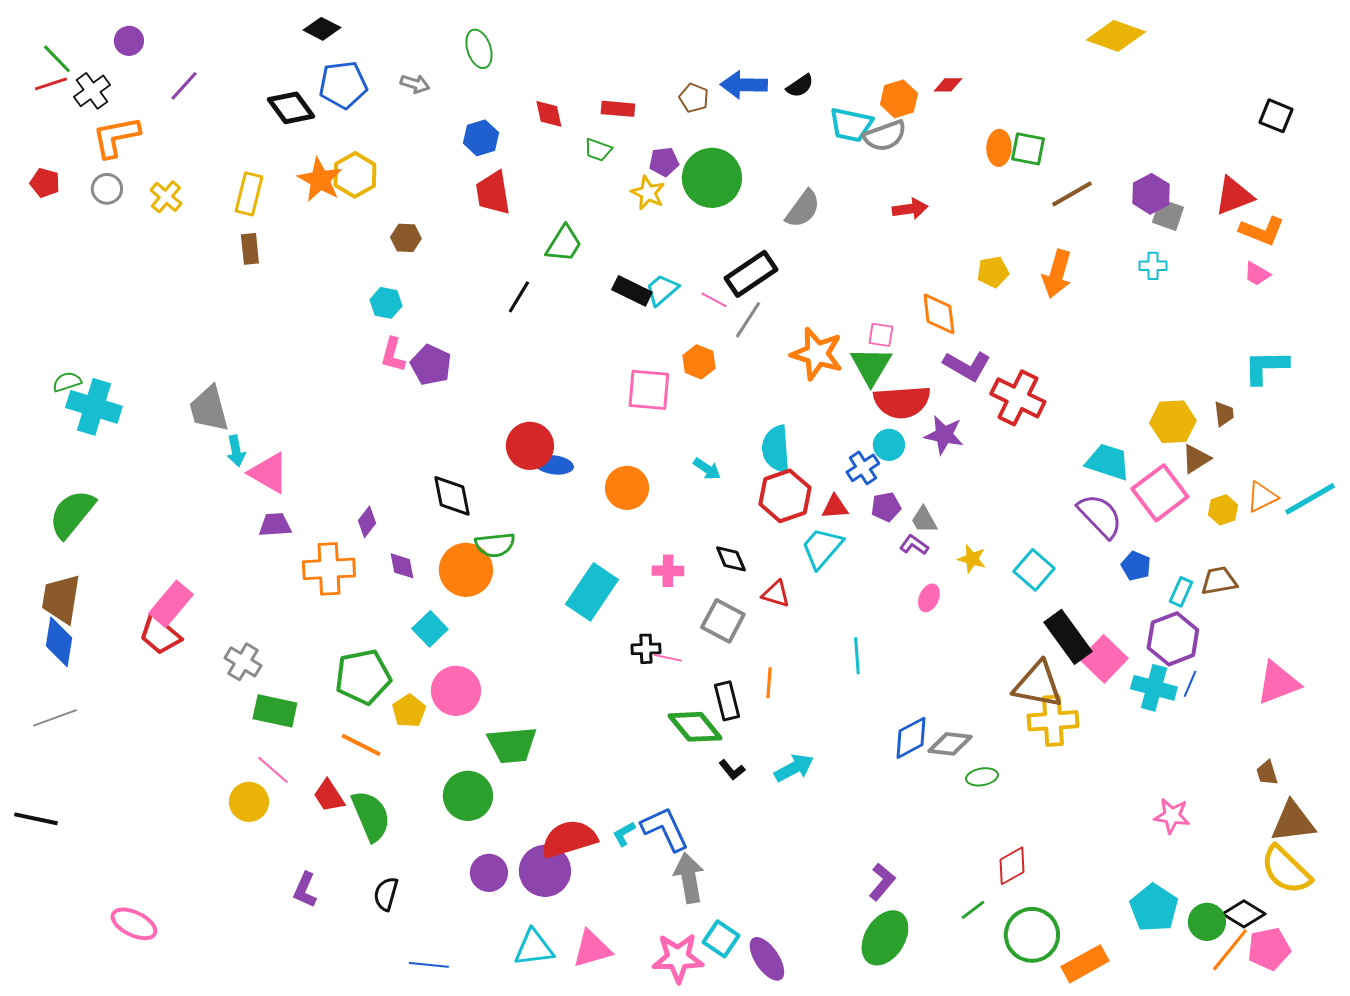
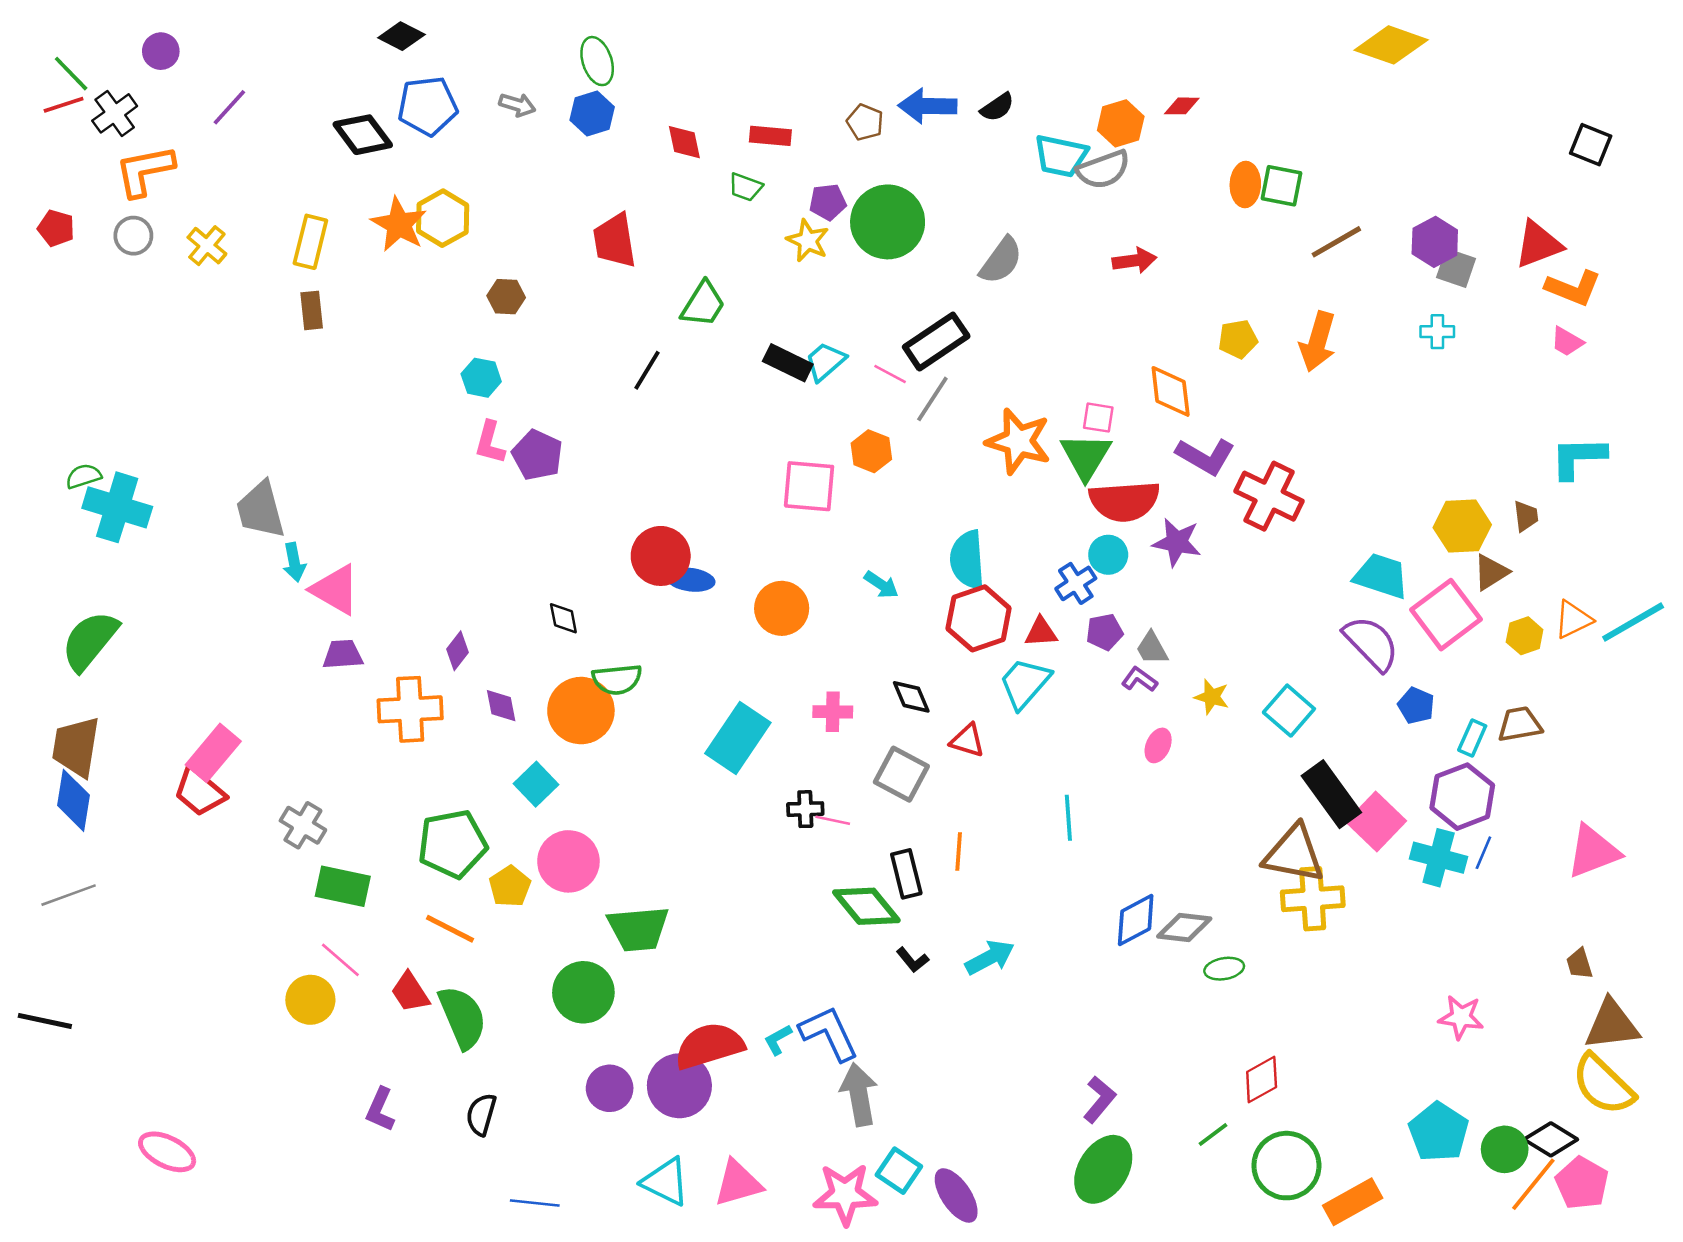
blue hexagon: (481, 138) -> (592, 113), moved
black diamond: (452, 496) -> (563, 618), size x0.6
cyan triangle: (534, 948) -> (666, 1182), turned 33
pink pentagon: (1269, 949) -> (1582, 1183), turned -30

